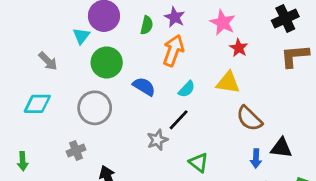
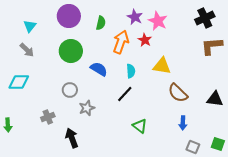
purple star: (175, 17) -> (135, 17), moved
cyan triangle: (81, 36) -> (30, 26), moved
red star: (239, 48) -> (145, 40), moved
cyan semicircle: (187, 89) -> (131, 71), turned -48
gray circle: (95, 108) -> (70, 90), moved, size x0.6
gray star: (157, 140) -> (87, 108), moved
black triangle: (281, 148) -> (215, 99), moved

